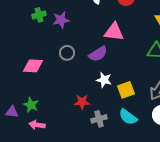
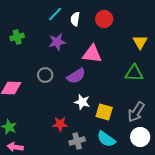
purple star: (61, 20) -> (57, 42), moved
yellow square: (126, 90) -> (104, 112), turned 36

